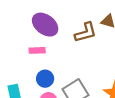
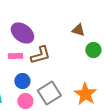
brown L-shape: (86, 32) -> (40, 55), moved

